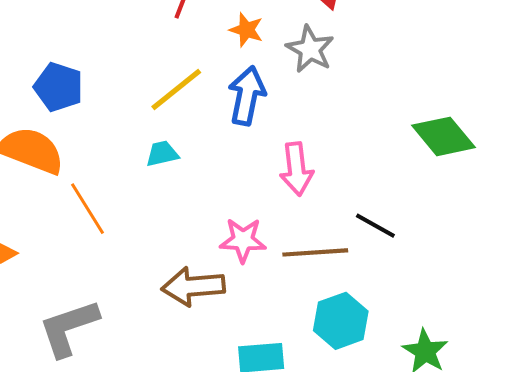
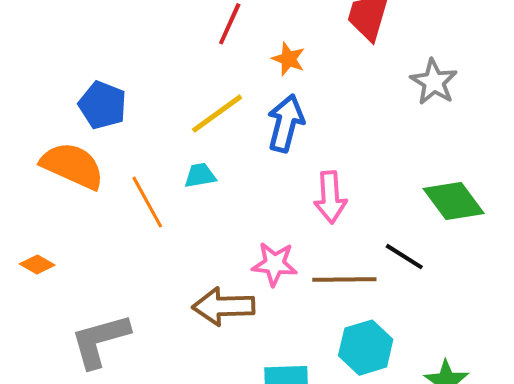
gray star: (310, 49) -> (434, 82), moved
green diamond: (443, 136) -> (454, 201), moved
orange line: (87, 209) -> (147, 202), moved

